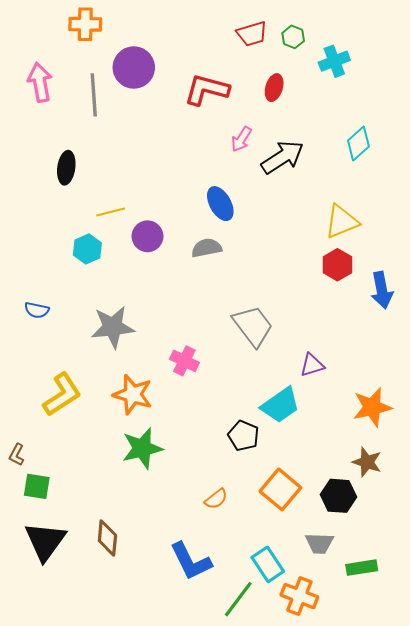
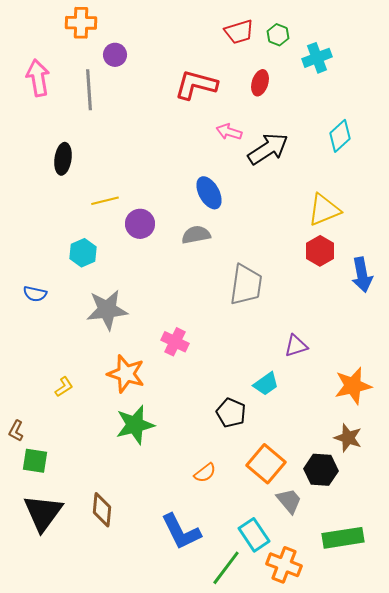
purple circle: (134, 68) -> (115, 55), moved, size x0.6
pink arrow: (241, 139) -> (229, 132), turned 75
cyan hexagon: (87, 249) -> (83, 253), moved
gray trapezoid: (253, 326) -> (246, 285), moved, turned 45
yellow L-shape: (62, 395) -> (64, 387), moved, size x0.5
cyan trapezoid: (280, 405) -> (266, 384), size x0.7
gray trapezoid: (319, 543) -> (289, 501), moved, turned -132
green rectangle: (362, 568) -> (343, 538), size x1.4

